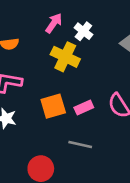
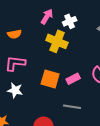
white cross: (83, 31) -> (70, 21), turned 32
orange square: (53, 106) -> (50, 79), turned 36

